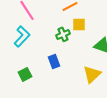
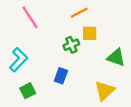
cyan L-shape: (22, 36) -> (19, 60), moved
blue rectangle: (54, 61) -> (61, 76), turned 40

